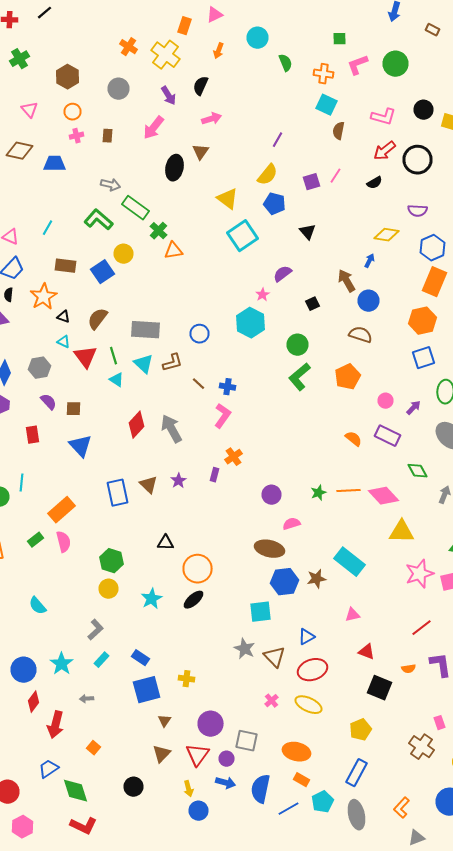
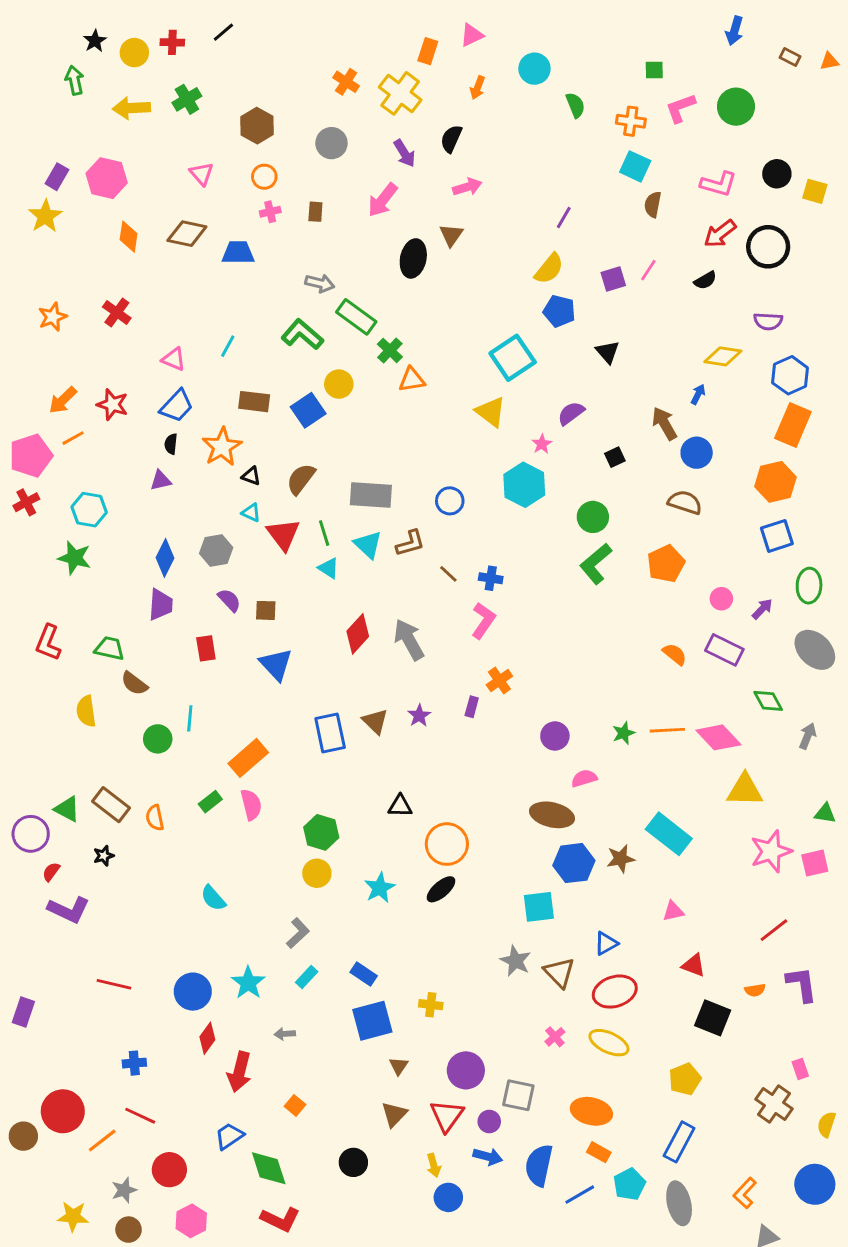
yellow triangle: (228, 199) -> (491, 412), moved

